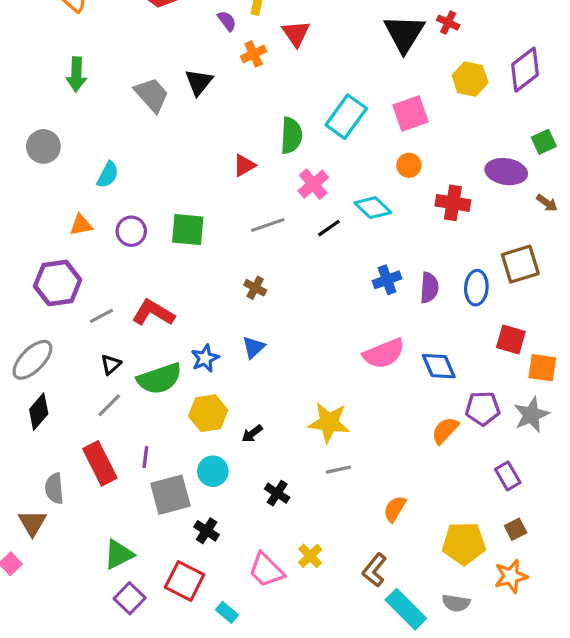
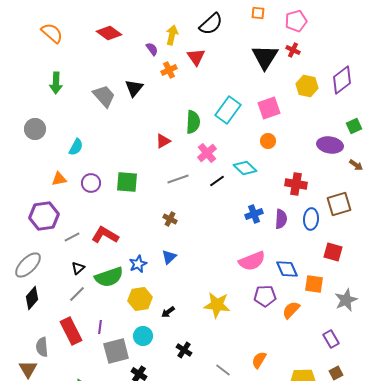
red cross: (453, 203) -> (296, 184), moved
orange square: (542, 368) -> (314, 284), moved
purple pentagon: (483, 408) -> (265, 296), moved
gray line: (338, 470) -> (223, 370), moved, turned 49

